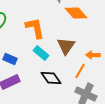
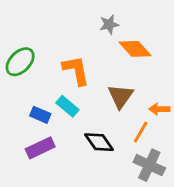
cyan rectangle: (41, 53) -> (67, 106), moved

